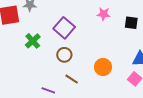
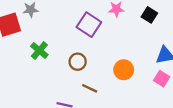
black square: (131, 23) -> (149, 15), turned 32
purple square: (64, 28) -> (89, 25), moved

